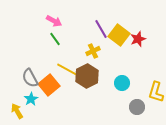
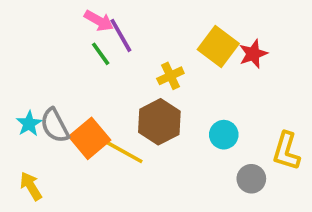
purple line: (101, 29) -> (121, 35), moved
yellow line: (68, 70) -> (123, 151), moved
cyan star: (31, 99) -> (29, 124), moved

